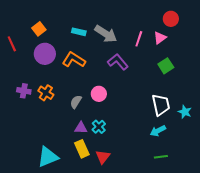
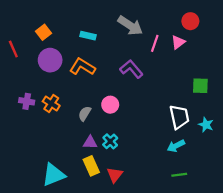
gray arrow: (106, 34) -> (130, 26), moved
green square: (166, 66) -> (200, 86), moved, turned 35

